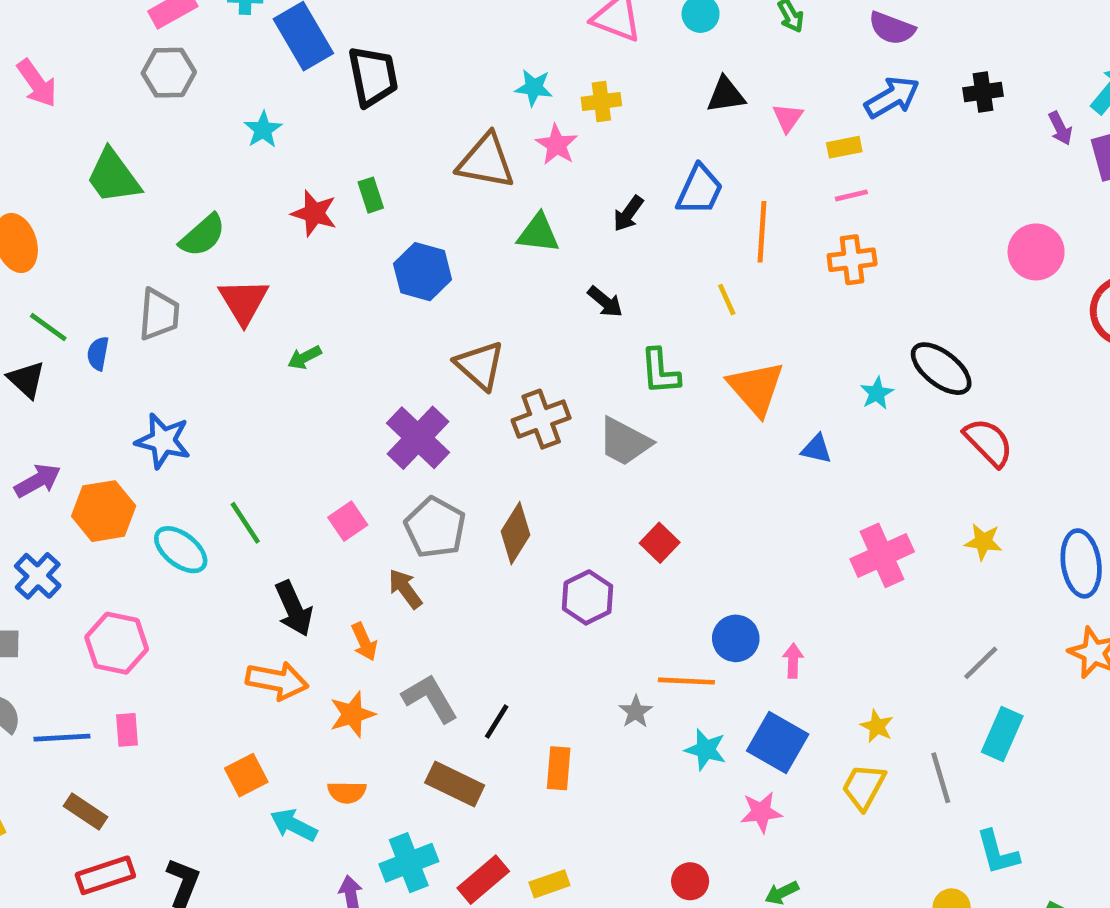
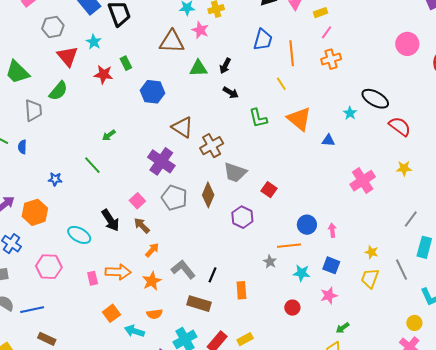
gray hexagon: (169, 73) -> (53, 27), moved
cyan star: (263, 130) -> (94, 42), moved
pink line: (851, 195) -> (327, 32), turned -32
black arrow: (628, 214) -> (225, 66), moved
red triangle: (244, 301) -> (67, 56), moved
gray trapezoid: (159, 314) -> (33, 110), moved
blue star: (163, 441) -> (55, 179), size x0.6
gray trapezoid: (625, 442) -> (235, 172), moved
green line: (245, 523) -> (92, 165), moved
cyan ellipse: (181, 550) -> (79, 235), moved
brown arrow: (405, 589) -> (142, 226), moved
black arrow: (294, 609) -> (110, 220), moved
orange arrow: (364, 642) -> (152, 250), turned -105
pink rectangle: (127, 730) -> (93, 278), moved
blue square: (778, 743) -> (331, 265), size x0.7
red circle: (690, 881) -> (292, 308), moved

